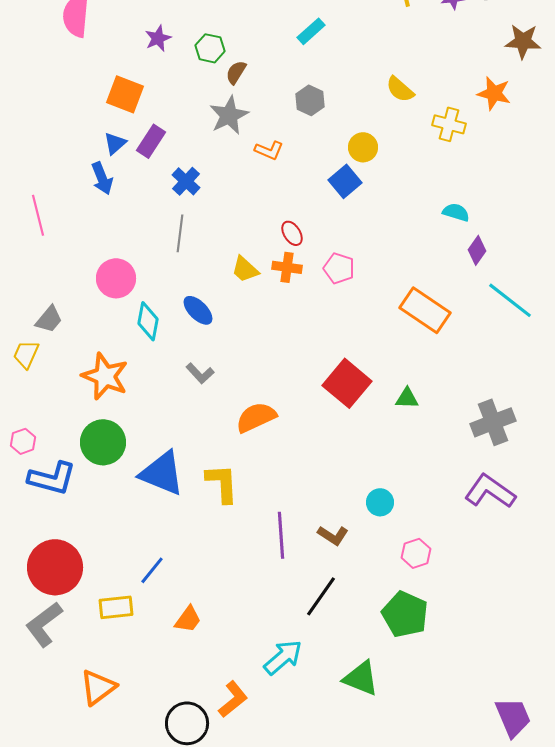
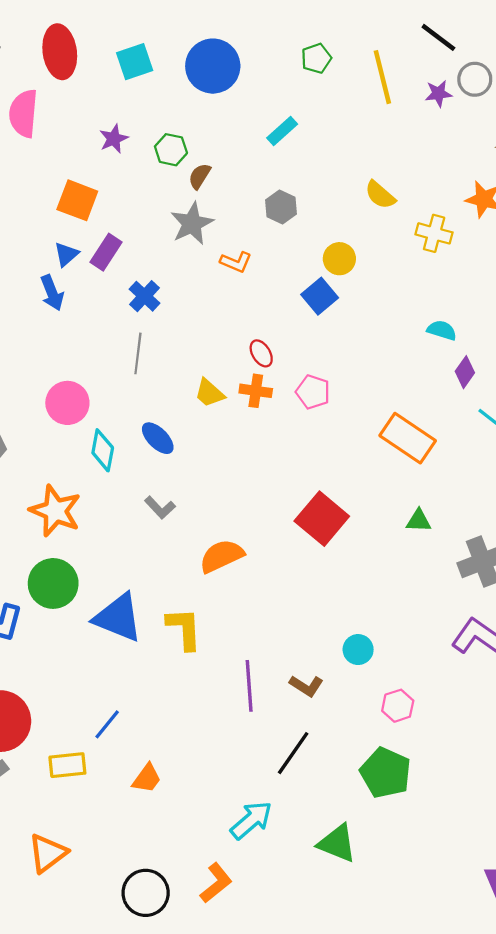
green triangle: (407, 398) -> (419, 521), moved
orange L-shape: (233, 699) -> (216, 883), moved

